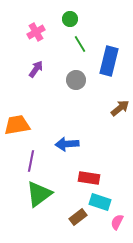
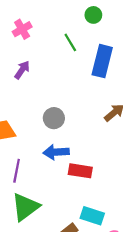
green circle: (70, 19) -> (93, 15), moved
gray circle: (76, 80) -> (54, 118), moved
red rectangle: (89, 178) -> (80, 171), moved

